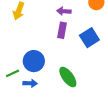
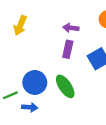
green ellipse: (68, 77) -> (65, 86), moved

